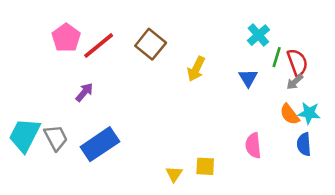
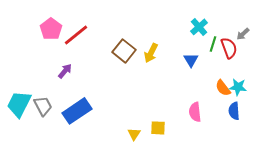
brown square: (151, 44) -> (124, 51), moved
gray arrow: (295, 82) -> (243, 34), moved

